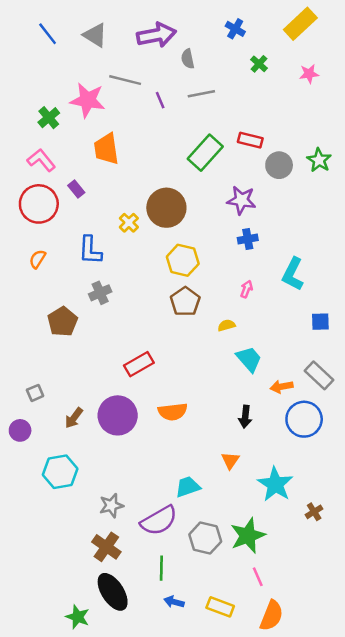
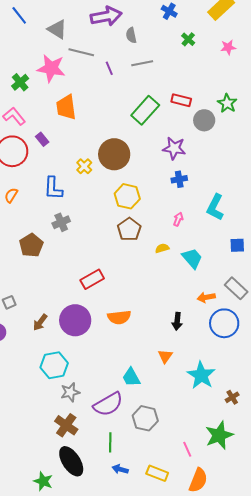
gray triangle: (95, 35) -> (57, 29), moved
green star: (319, 160) -> (227, 103), moved
cyan trapezoid: (249, 359) -> (192, 258), moved
cyan hexagon: (60, 472) -> (54, 365), moved
cyan trapezoid: (188, 487) -> (131, 377), turned -100
green star: (248, 536) -> (219, 435), moved

